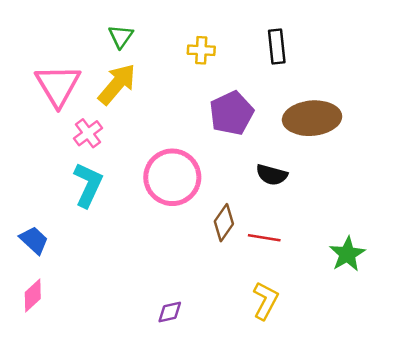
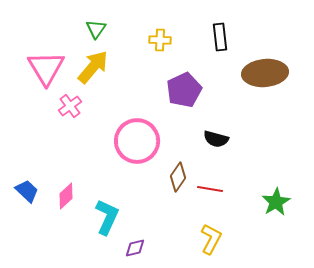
brown ellipse: (312, 118) -> (265, 73), moved
cyan L-shape: (88, 185) -> (107, 217), moved
pink diamond: (33, 296) -> (66, 196), moved

